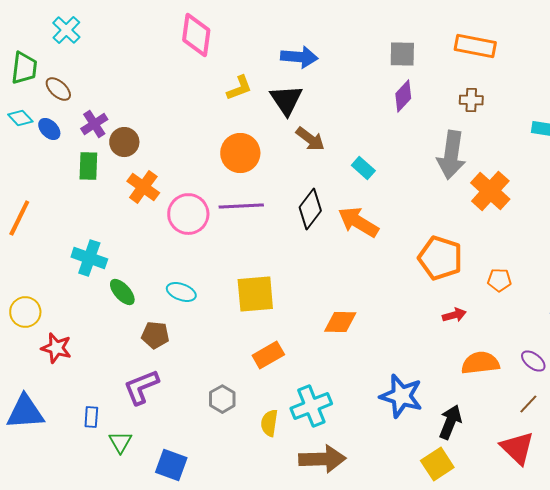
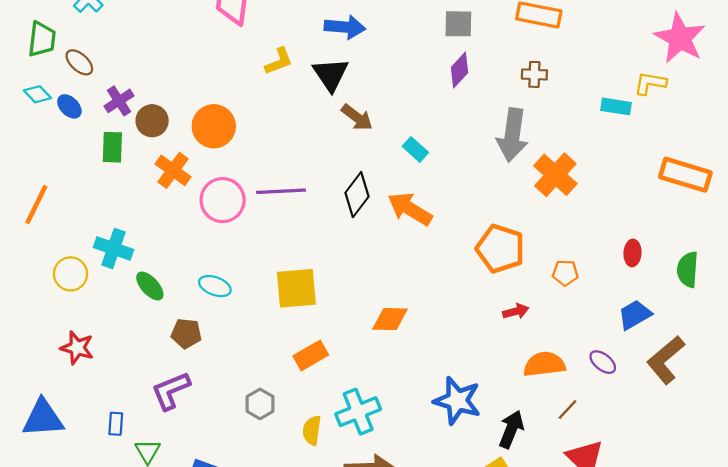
orange circle: (240, 153) -> (214, 126), moved
yellow circle: (25, 312) -> (71, 274), moved
brown line: (528, 404) -> (567, 409), moved

